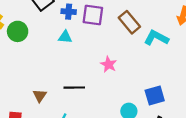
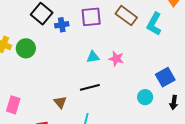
blue cross: (69, 12) -> (62, 25), moved
cyan triangle: (65, 37) -> (93, 57), moved
cyan L-shape: (156, 38) -> (154, 24), turned -75

